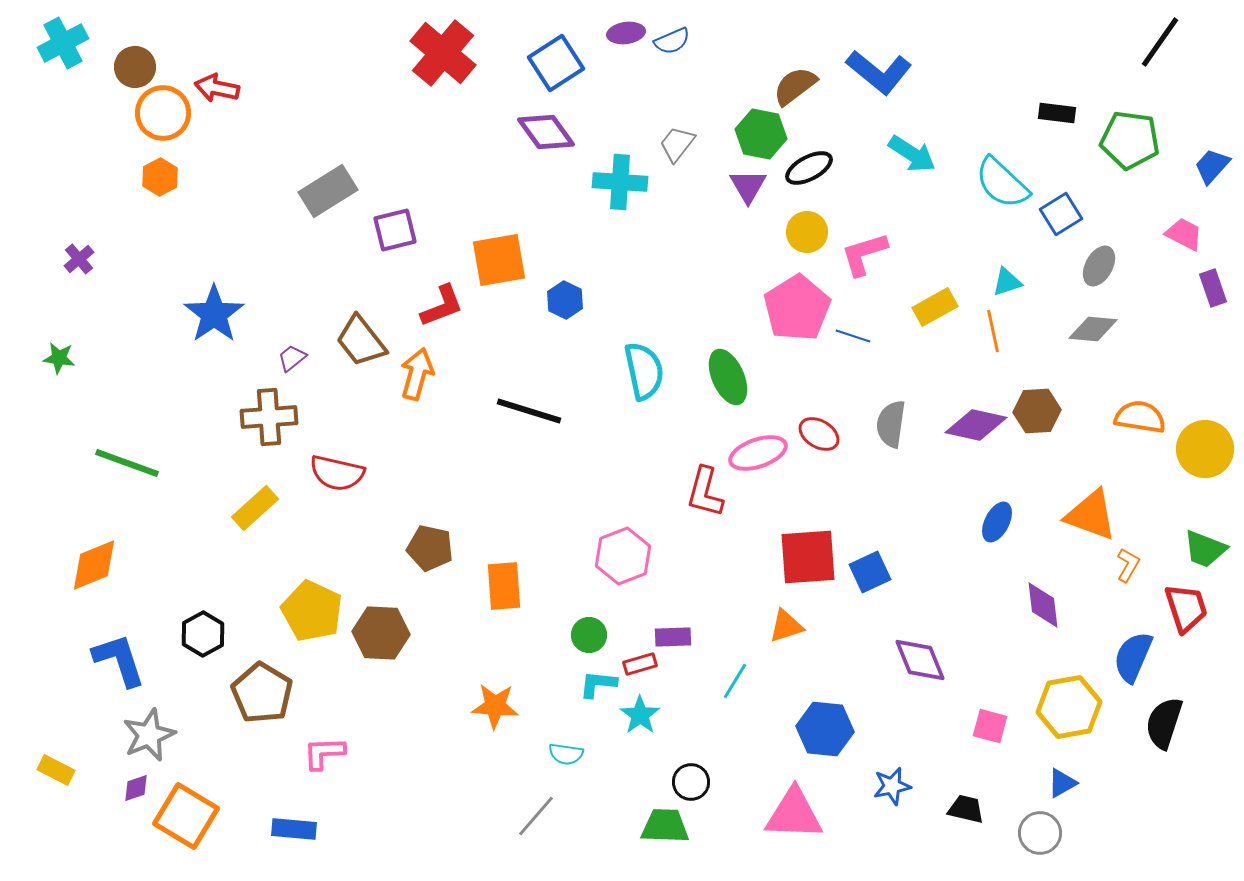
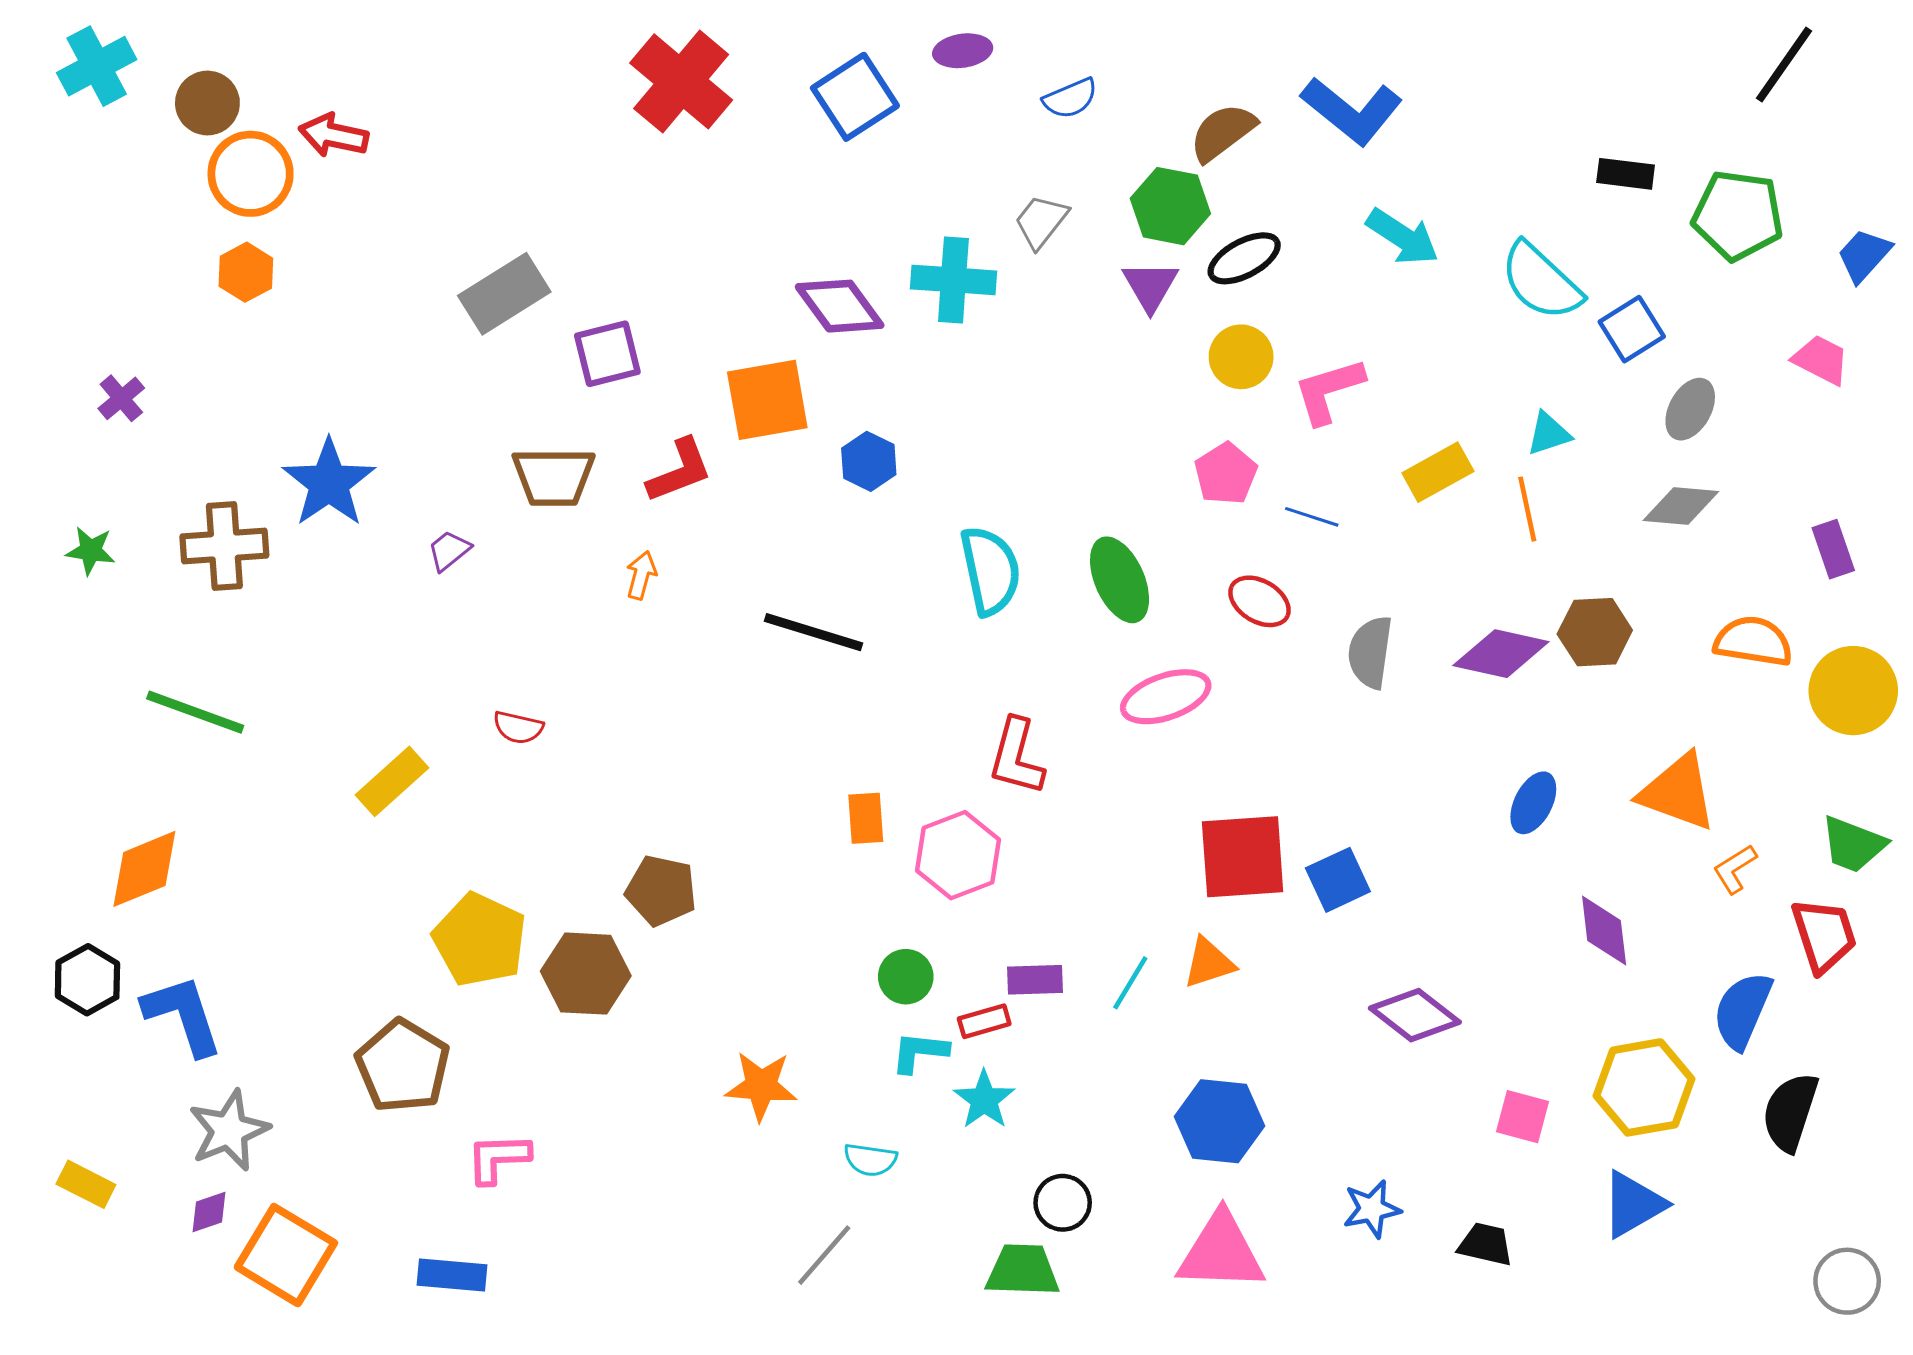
blue semicircle: (672, 41) -> (1070, 98), moved
purple diamond: (546, 132) -> (840, 306), moved
purple rectangle: (1213, 288) -> (1833, 549), moved
pink pentagon: (797, 308) -> (1226, 474), size x0.6
brown trapezoid: (361, 341) -> (554, 477), moved, turned -52
orange arrow: (417, 374) -> (641, 575), size x0.6
brown cross: (269, 417) -> (224, 546), moved
red ellipse: (819, 434) -> (1260, 601), moved
red semicircle: (337, 473) -> (518, 727), size x0.6
red L-shape: (705, 492) -> (1016, 757), moved
brown pentagon: (430, 548) -> (661, 891), moved
orange L-shape: (1128, 565) -> (1735, 869), turned -152
orange rectangle: (504, 586) -> (866, 818), moved, size x0.7
black hexagon: (203, 634) -> (87, 980), moved
purple diamond: (920, 660) -> (1415, 1015), turned -30
cyan line: (735, 681) -> (1130, 983), moved
blue hexagon: (825, 729) -> (1220, 1121), moved
blue triangle: (1062, 783) -> (1633, 1204), size x1.5
gray circle: (1040, 833) -> (1847, 1281), moved

